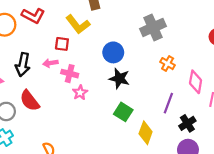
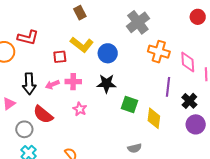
yellow L-shape: (78, 24) -> (82, 45), moved
pink arrow: (50, 63) -> (52, 85), moved
orange cross: (168, 64) -> (159, 52), size x1.5
black star: (119, 78) -> (106, 84), moved
pink star: (80, 93) -> (80, 109), moved

